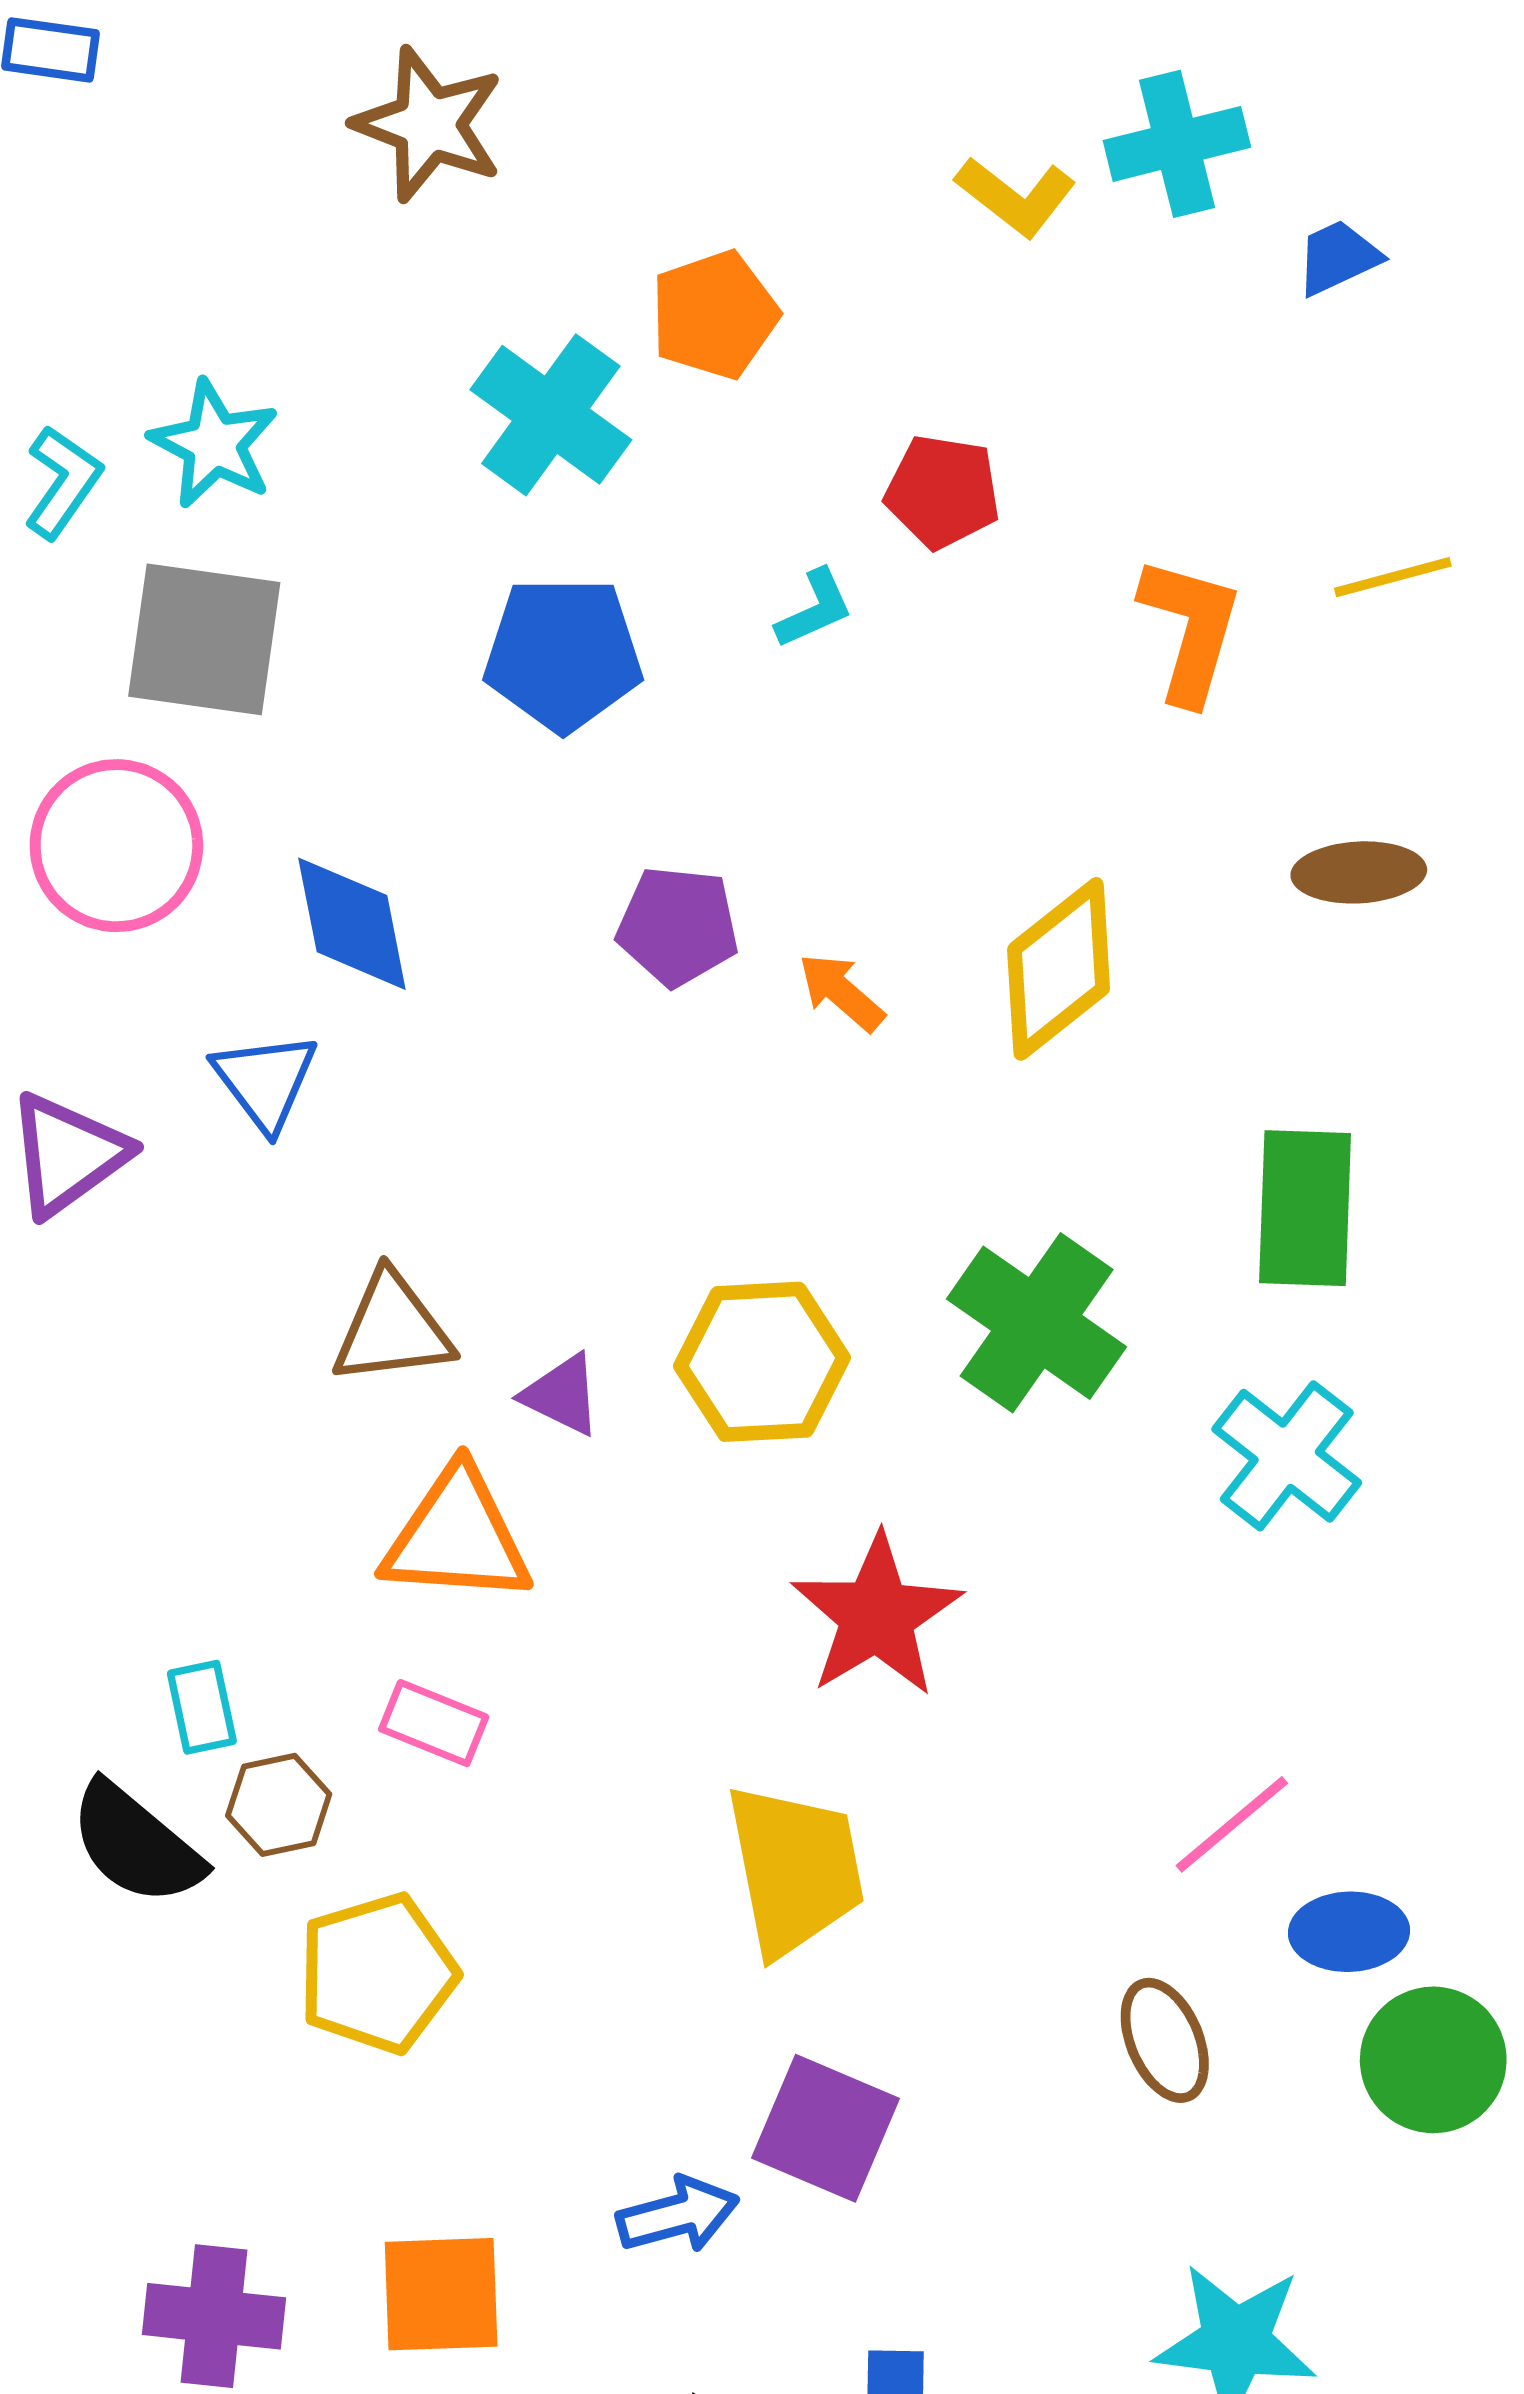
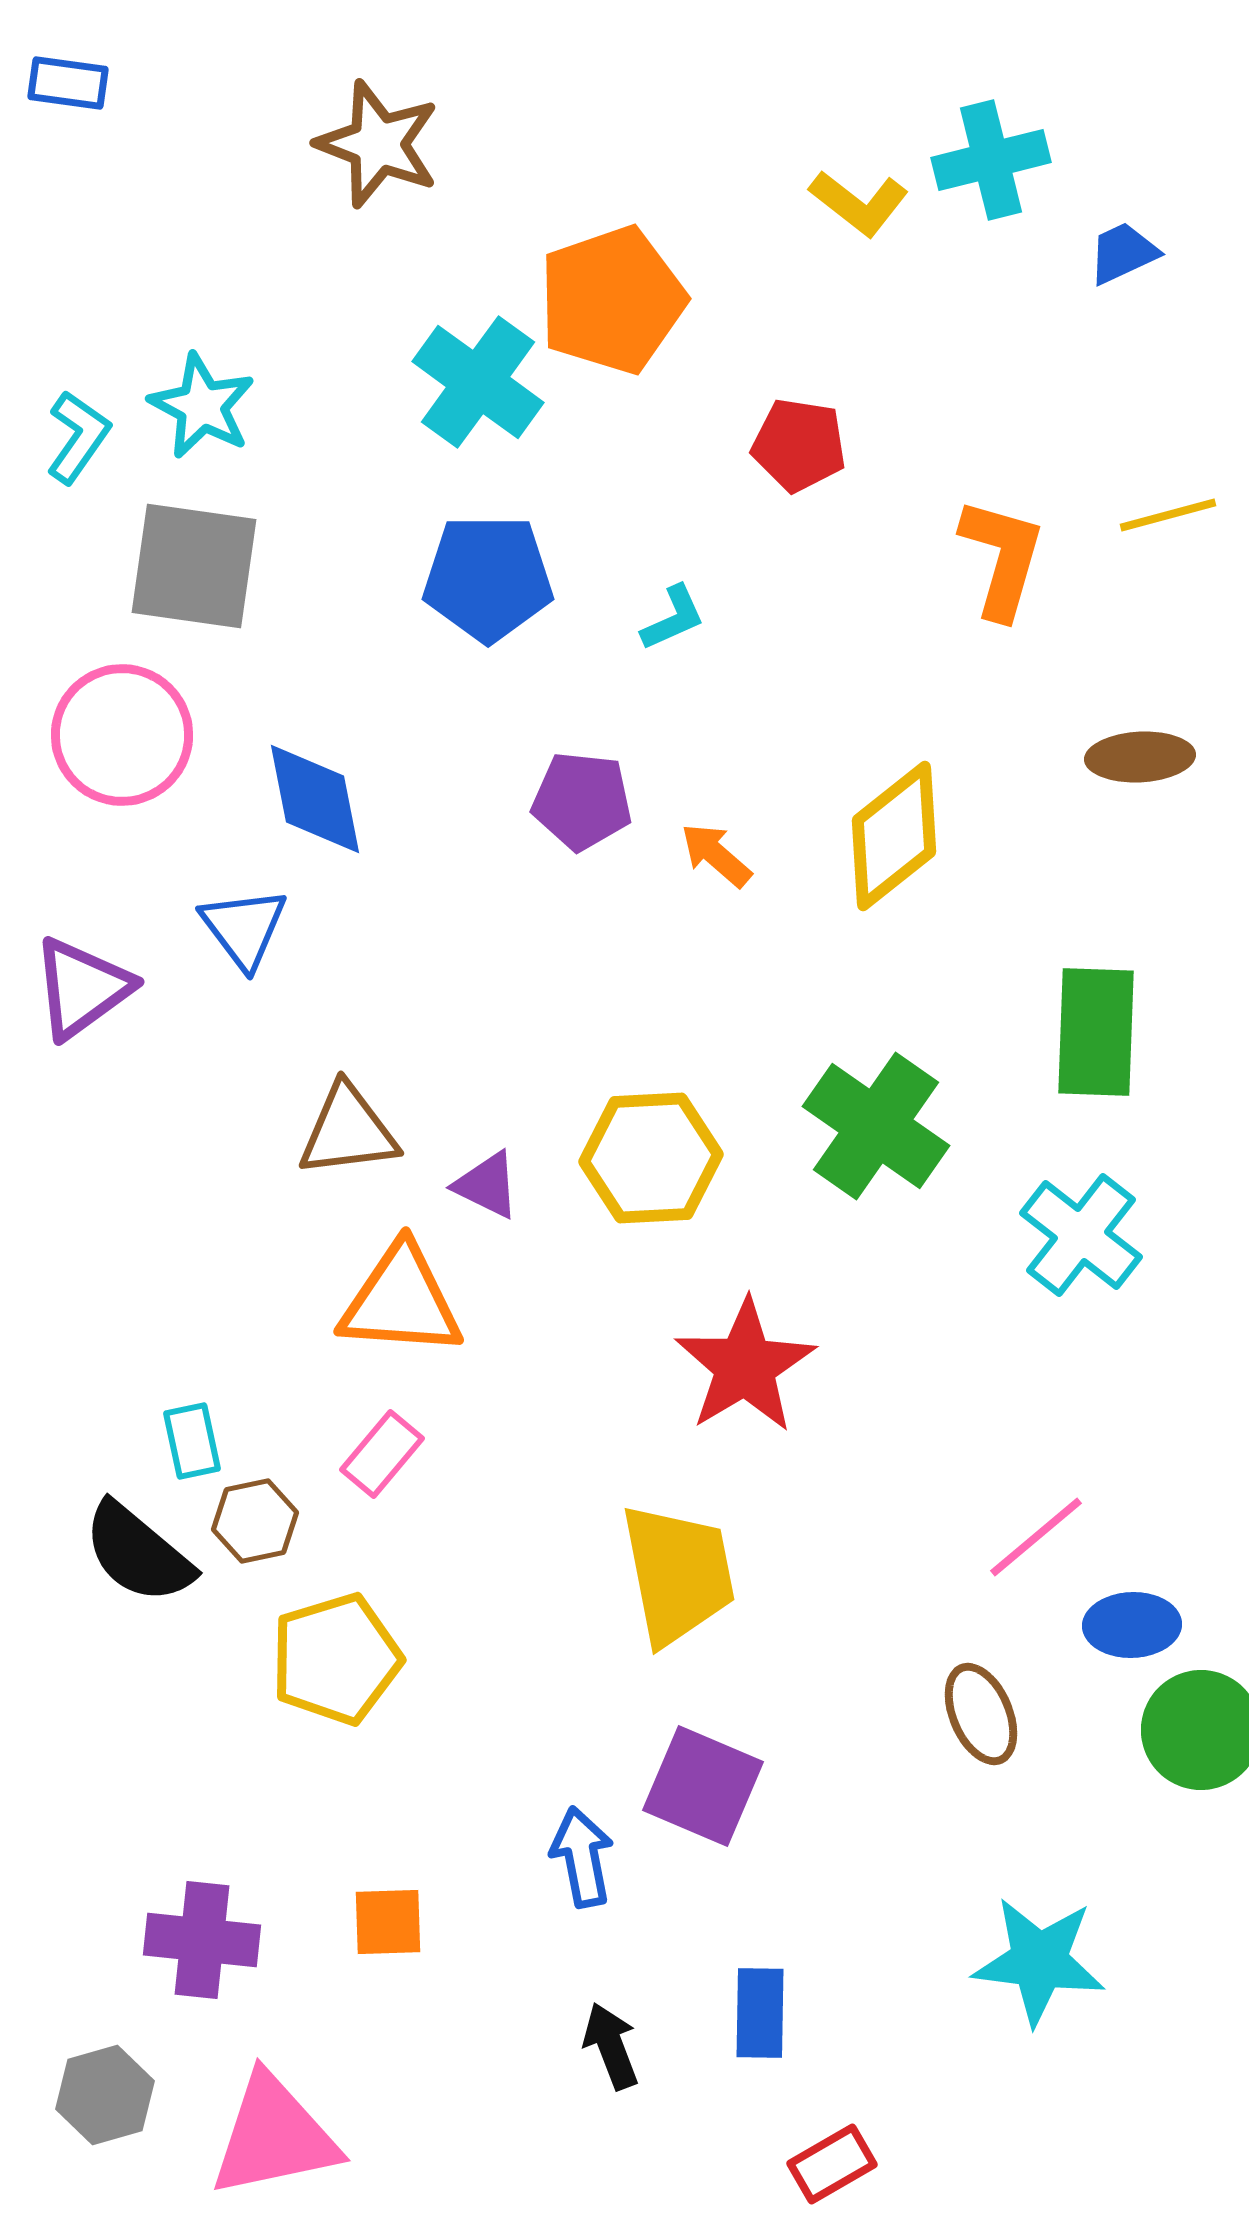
orange pentagon: (714, 315) -> (612, 300), size x1.4
cyan L-shape: (814, 609) -> (673, 618), moved
pink rectangle: (434, 1723) -> (382, 1454), turned -72
blue arrow: (678, 2215) -> (582, 1857), turned -86
orange square: (441, 2294) -> (388, 1922), size x0.7

